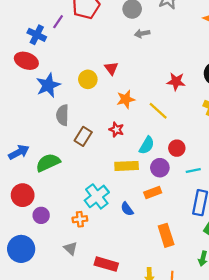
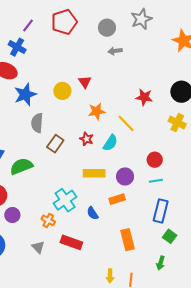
purple line: (58, 22) -> (28, 25), moved
cyan semicircle: (147, 145) -> (110, 143), moved
red circle: (177, 148) -> (155, 160), moved
orange cross: (80, 219) -> (48, 220), turned 32
red rectangle: (106, 264) -> (71, 242), moved

